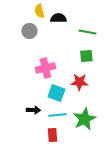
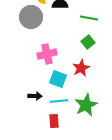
gray circle: (29, 31) -> (31, 17), size x1.5
green square: (86, 56) -> (88, 42), turned -32
red star: (79, 82) -> (81, 68), turned -30

